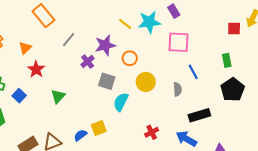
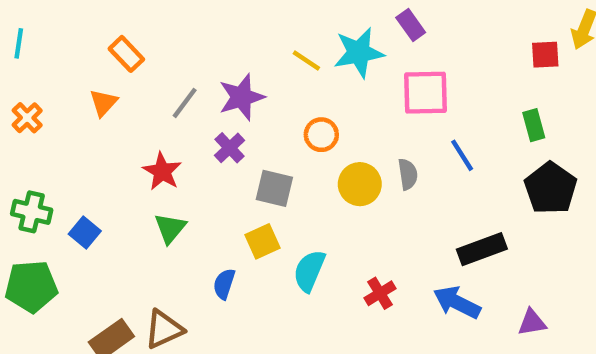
orange rectangle: (43, 16) -> (126, 54), size x0.7
purple star: (105, 45) -> (241, 97), moved
orange triangle: (25, 48) -> (103, 103), moved
red star: (36, 69) -> (162, 171), moved
gray semicircle: (177, 89) -> (408, 174), moved
cyan semicircle: (121, 102) -> (309, 271), moved
yellow square: (99, 128) -> (263, 241), moved
blue semicircle: (80, 135) -> (224, 284), moved, turned -32

